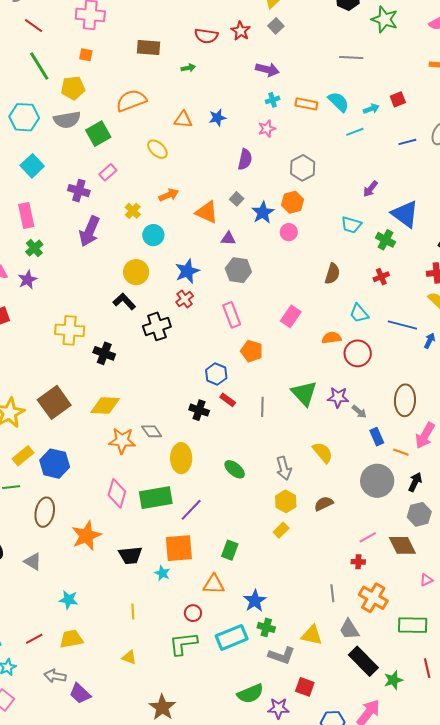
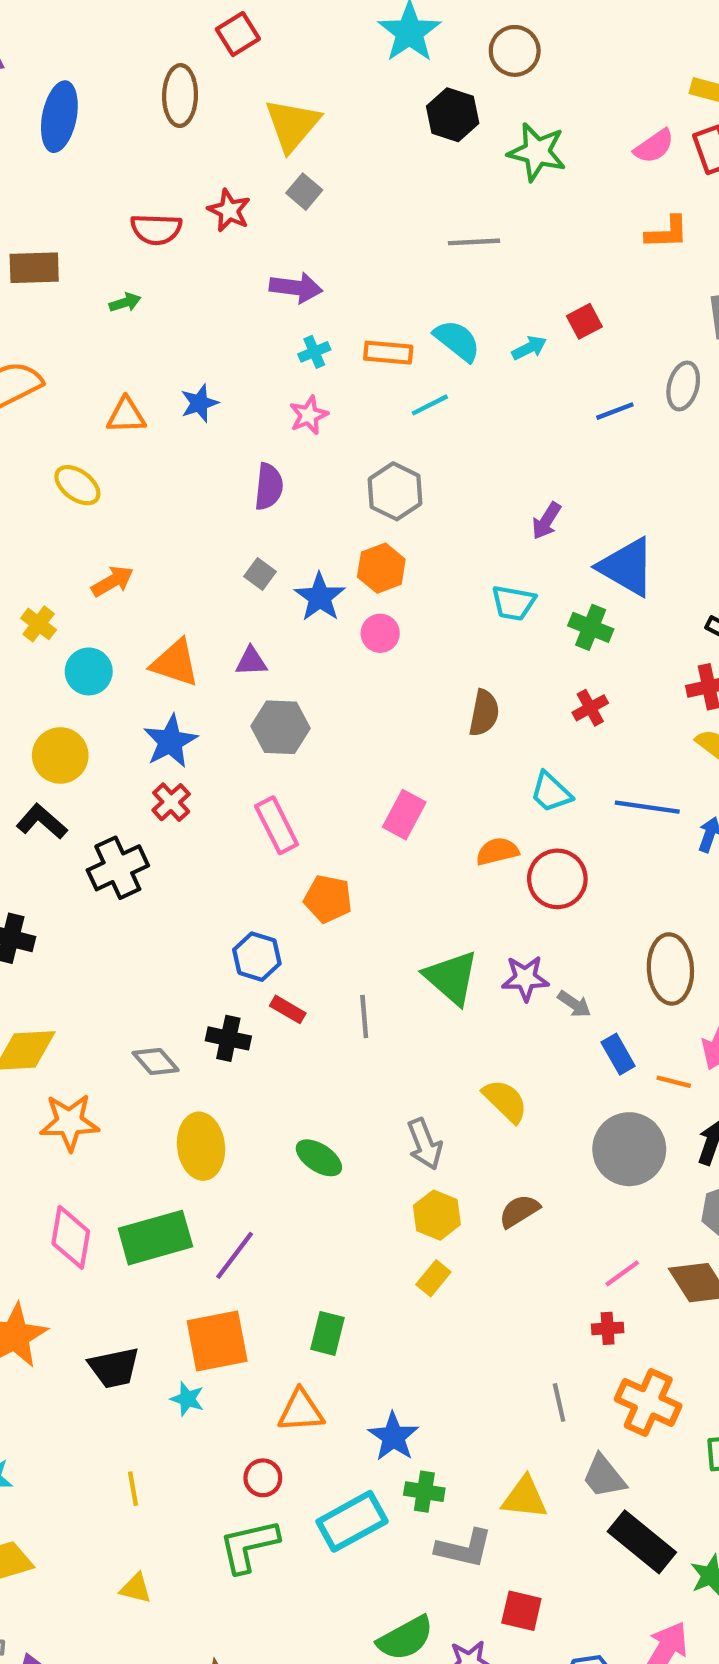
cyan line: (355, 132) -> (430, 405), moved
orange triangle: (207, 212) -> (175, 663), moved
gray diamond: (152, 431) -> (156, 1062), moved

